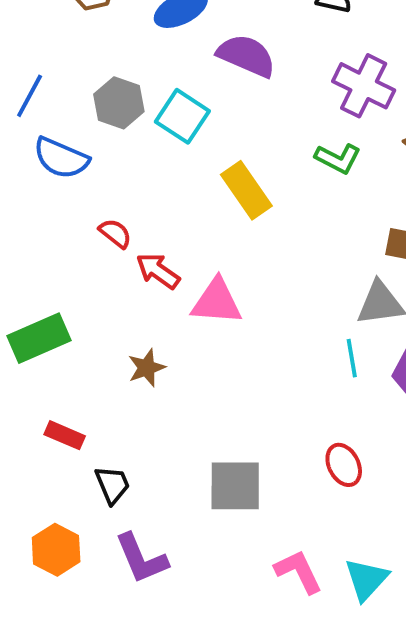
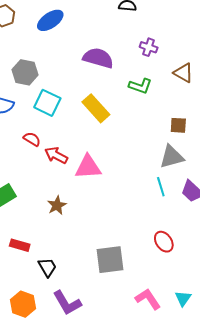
purple semicircle: (246, 56) -> (98, 58), moved
purple cross: (364, 86) -> (149, 47), size x0.6
cyan square: (182, 116) -> (47, 103), moved
cyan triangle: (366, 579) -> (183, 298), size x0.7

